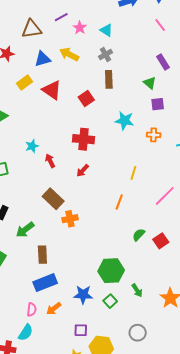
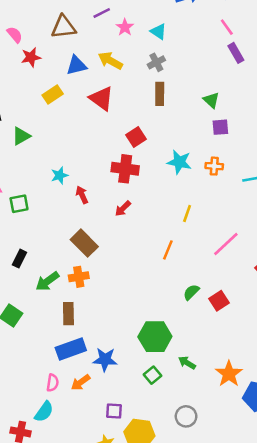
purple rectangle: (163, 62) -> (236, 53), moved
red triangle: (52, 90) -> (101, 98), moved
red square: (86, 98) -> (136, 137), moved
cyan star: (124, 121) -> (179, 162), moved
orange cross: (70, 219) -> (79, 277), moved
green arrow: (137, 290) -> (187, 363), turned 152
blue star: (83, 295) -> (105, 360), moved

